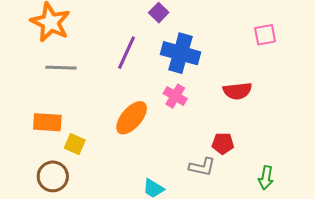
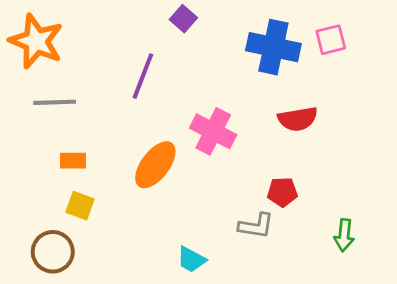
blue cross: (181, 53) -> (273, 47), moved
pink cross: (175, 96) -> (213, 131), size x1.4
orange rectangle: (47, 122) -> (73, 161), moved, size x0.7

